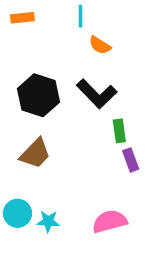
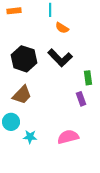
green rectangle: (119, 131) -> (88, 78), moved
cyan circle: (17, 213) -> (11, 122), moved

